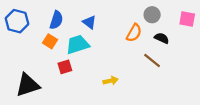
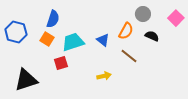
pink square: (187, 19) -> (176, 18), turned 35
blue hexagon: (17, 21) -> (16, 32), moved
blue triangle: (89, 22) -> (103, 40), moved
brown line: (152, 60) -> (129, 56), moved

